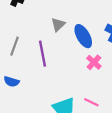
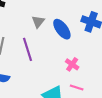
pink cross: (94, 62) -> (72, 64), moved

